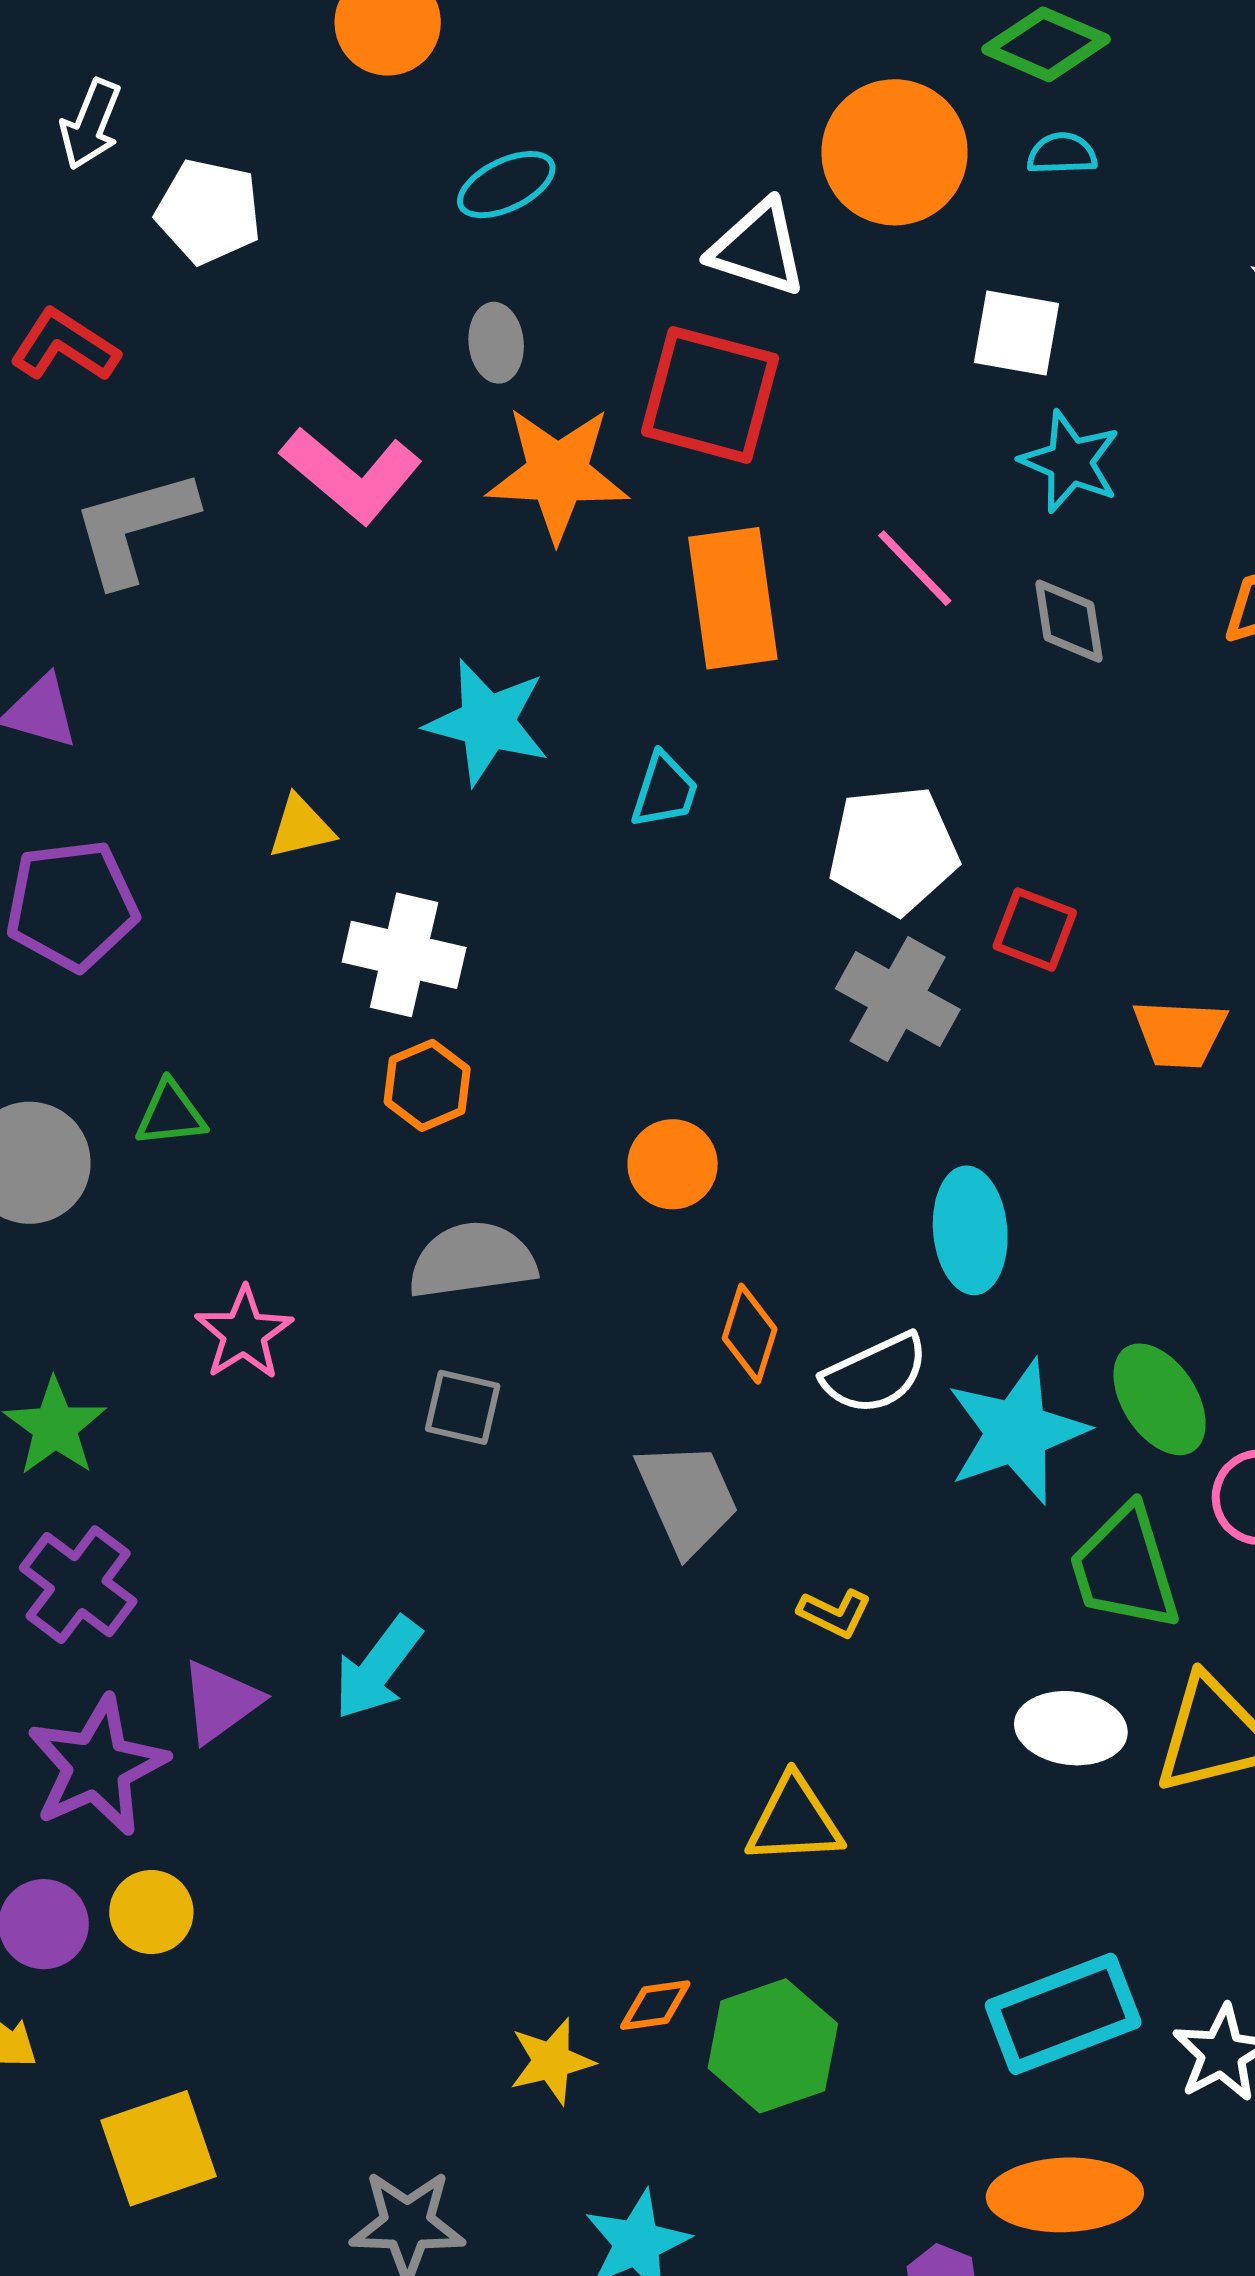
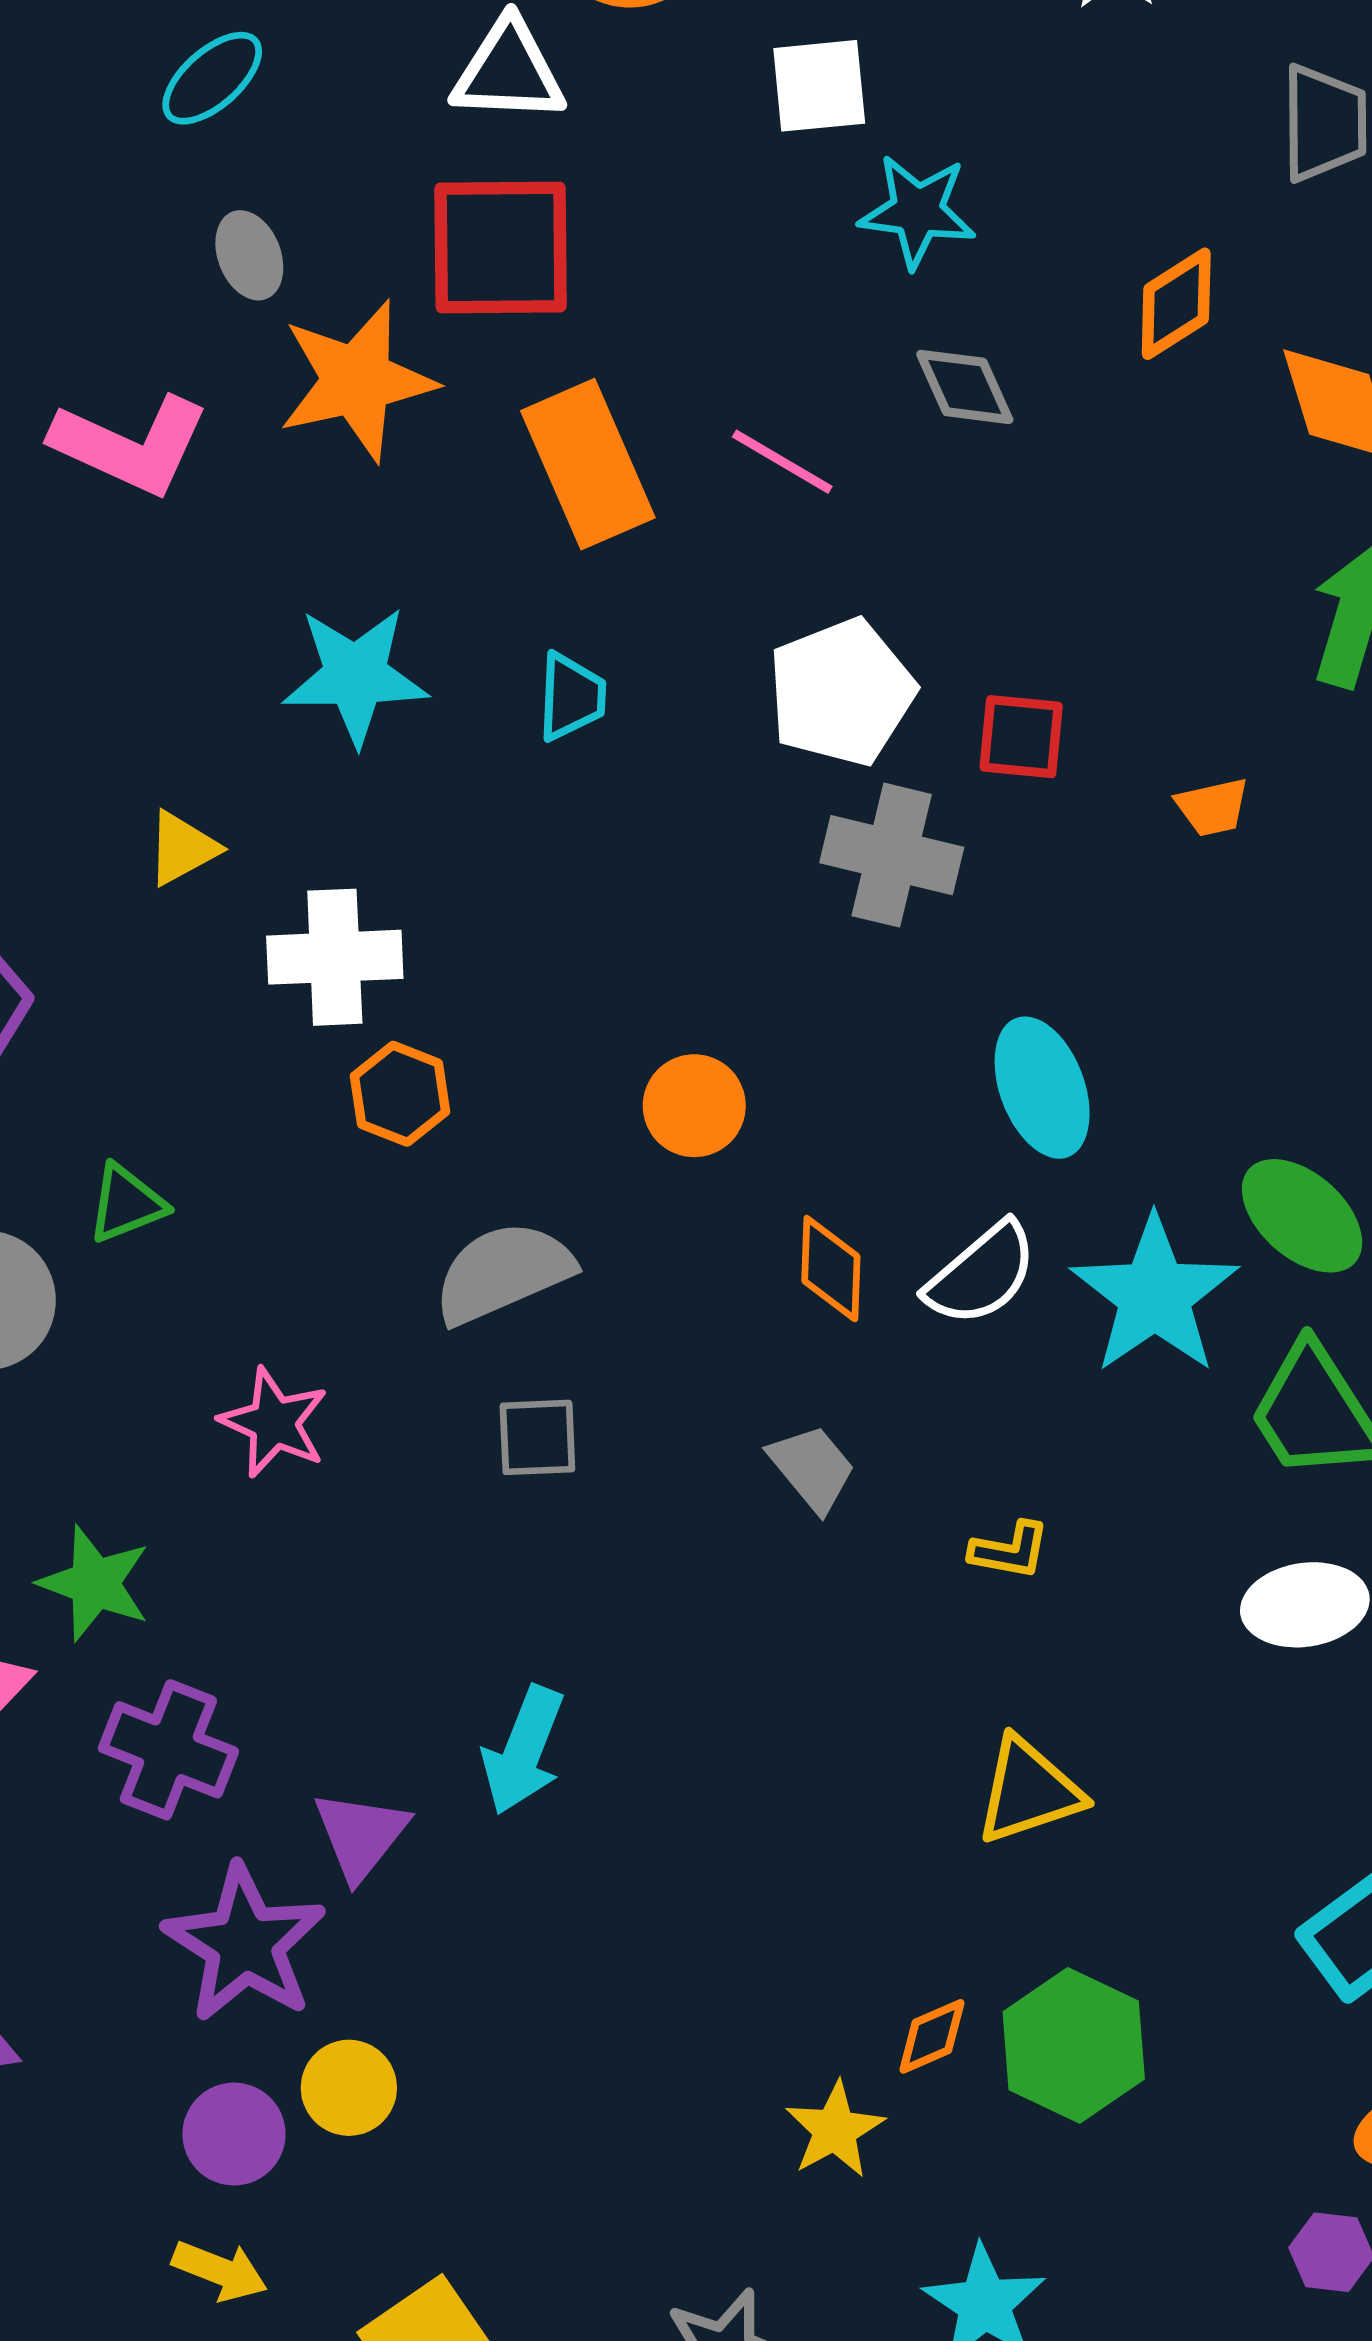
pink line: (915, 568) -> (782, 462), moved
orange trapezoid: (1180, 1034) -> (1213, 807), size x0.7
gray trapezoid: (687, 1498) -> (812, 1468), size x0.7

